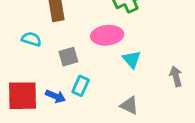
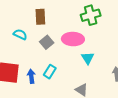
gray square: (68, 57) -> (47, 42), moved, turned -32
blue arrow: (55, 96) -> (31, 76), turned -128

